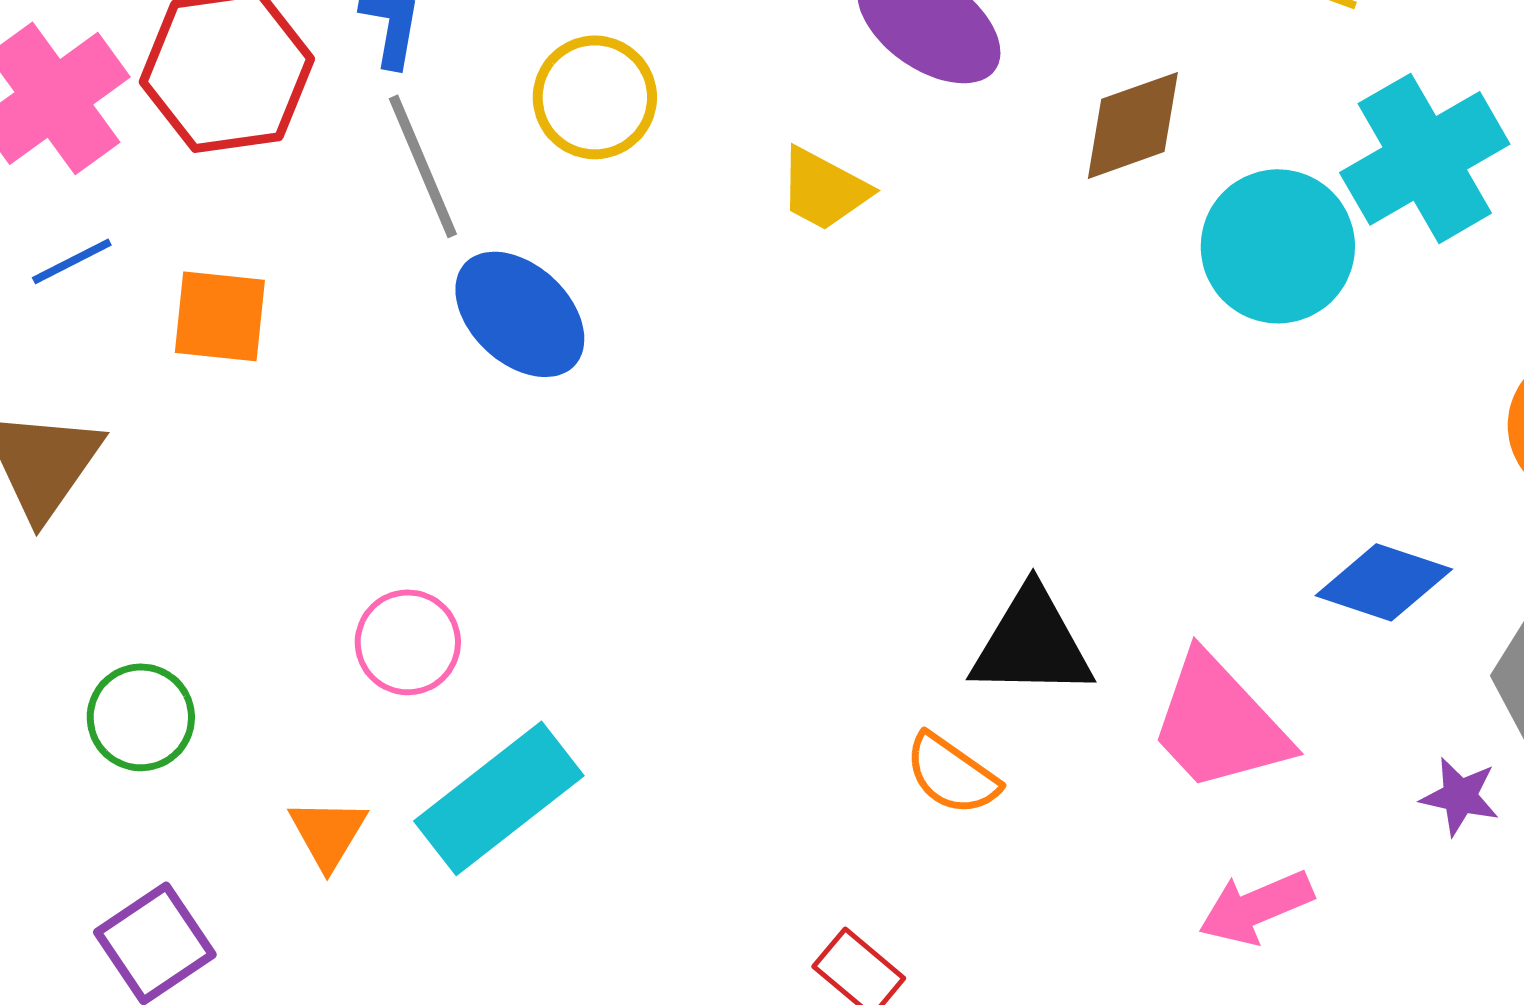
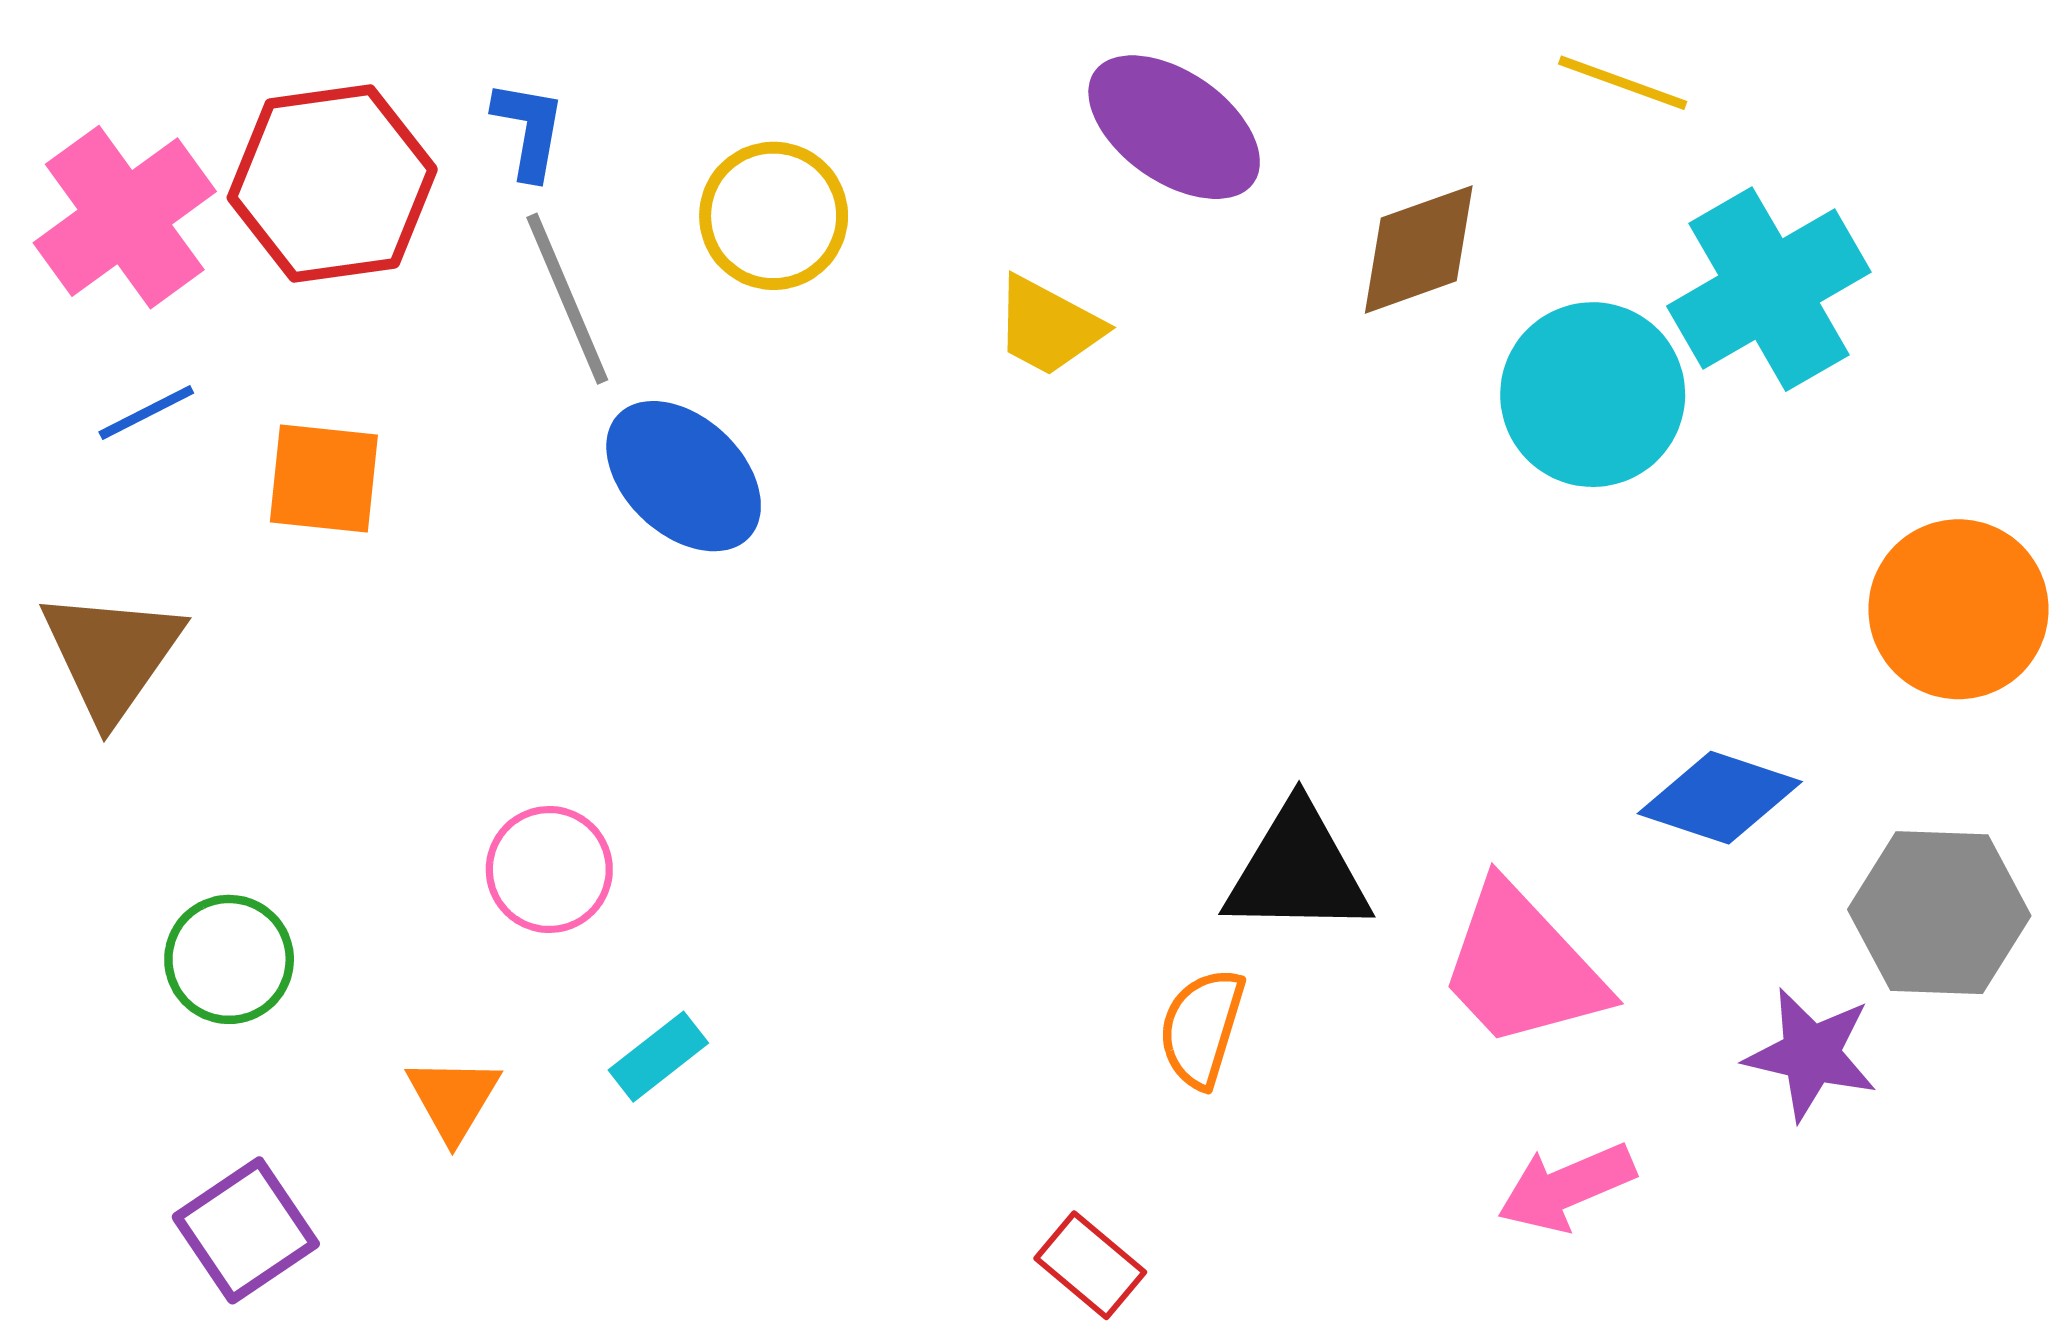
orange semicircle: (952, 774) -> (1202, 1028), turned 72
purple star: (1460, 796) -> (1811, 1054), size x1.4
cyan rectangle: (499, 798) -> (658, 1057), size x0.5

